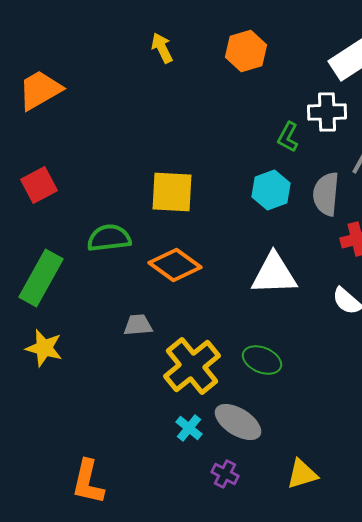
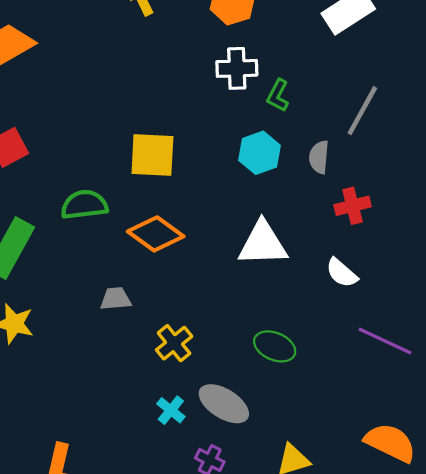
white cross: (327, 112) -> (237, 68), moved
gray semicircle: (326, 194) -> (319, 157), size x0.7
green ellipse: (262, 360) -> (275, 346), moved
yellow cross: (192, 366) -> (174, 343), size x0.6

